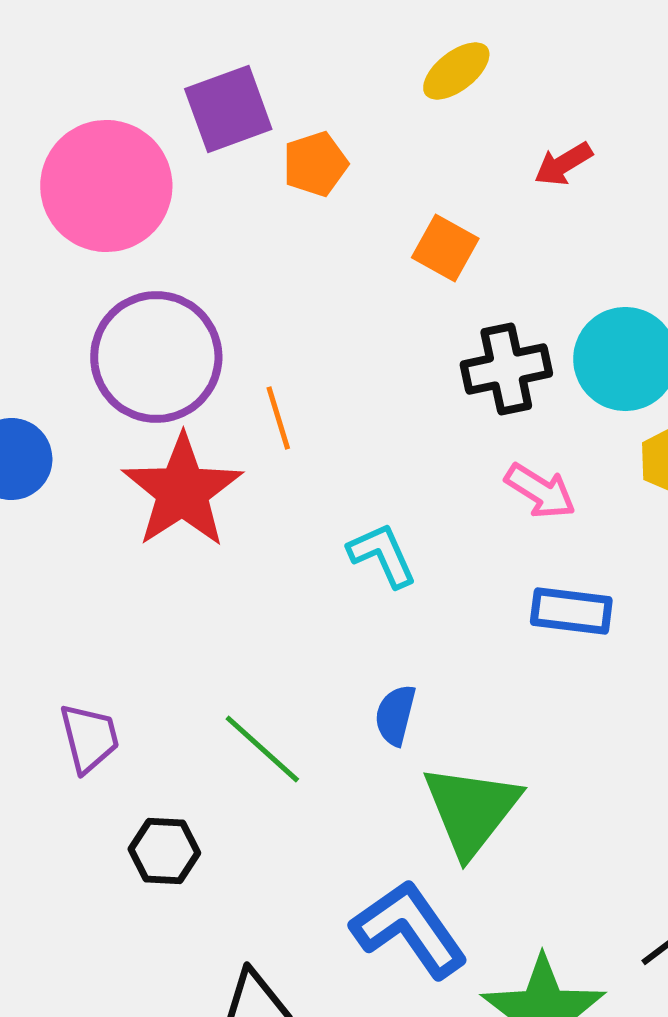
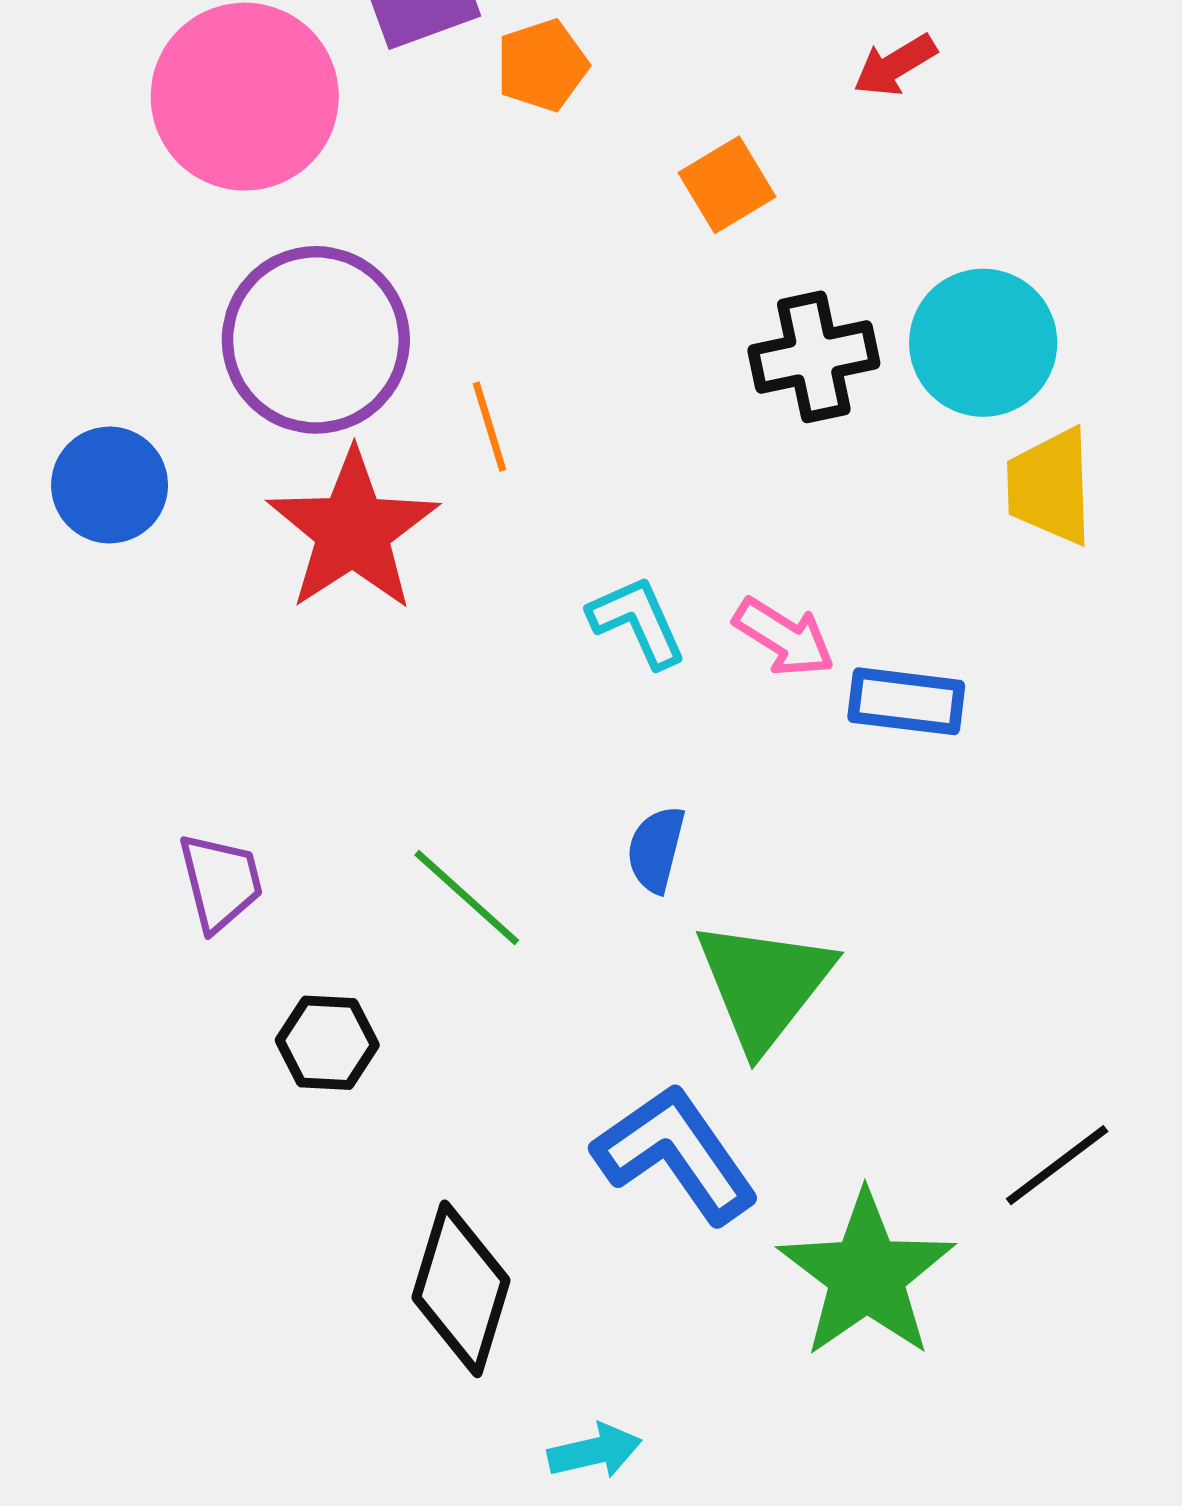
orange square: (445, 248) -> (727, 185), turned 30
pink arrow: (540, 491) -> (784, 637), moved

